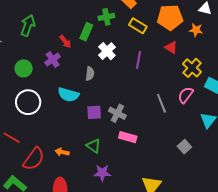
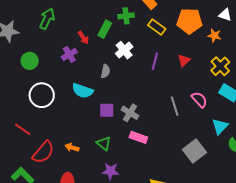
red triangle: (171, 48) -> (184, 60), moved, turned 40
green circle: (24, 68) -> (30, 61), moved
yellow cross: (192, 68) -> (220, 66), moved
pink semicircle: (186, 95) -> (199, 100), turned 96
gray square: (184, 147) -> (194, 151), size x1.6

